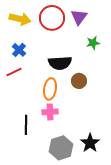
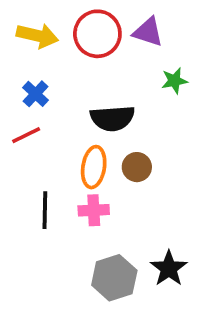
purple triangle: (79, 17) -> (148, 32), turned -48
brown circle: (79, 81) -> (137, 167), moved
black line: (26, 125) -> (45, 210), moved

